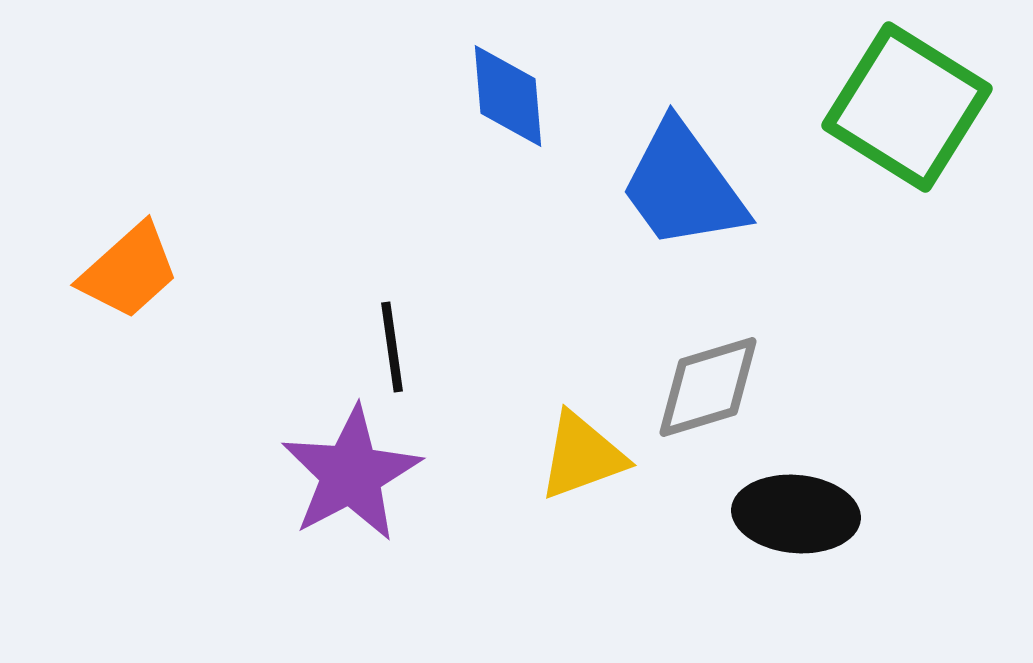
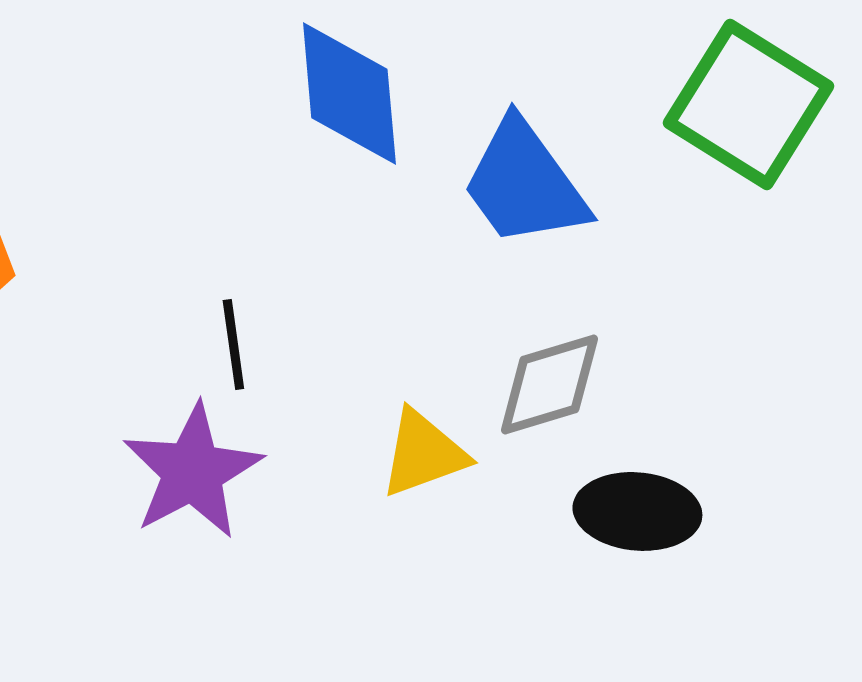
blue diamond: (508, 96) -> (349, 93), size x1.4

